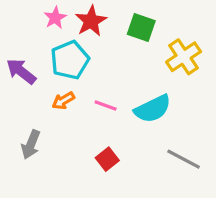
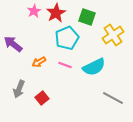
cyan pentagon: (70, 60) -> (67, 38), moved
red square: (107, 159) -> (42, 98), moved

